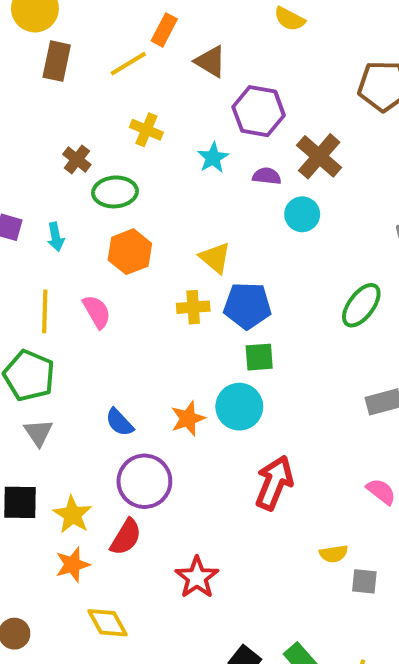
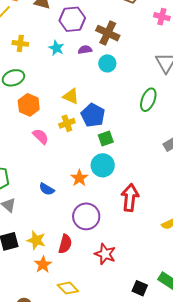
blue pentagon: (247, 306) -> (93, 115), turned -30
pink semicircle: (97, 312) -> (41, 136), moved
purple circle: (144, 481) -> (86, 216), moved

